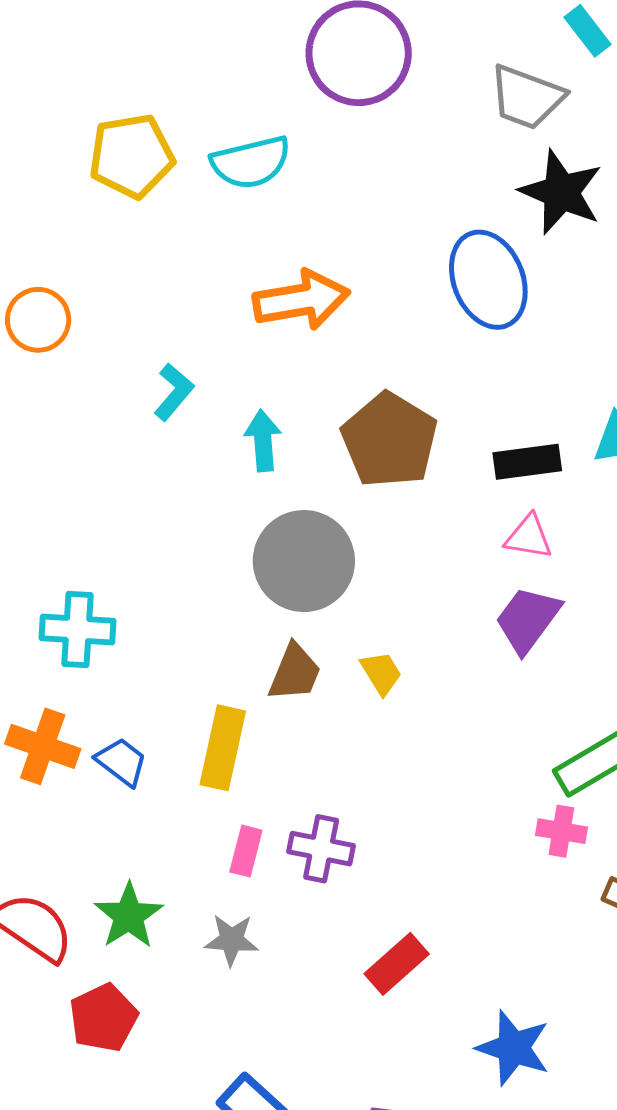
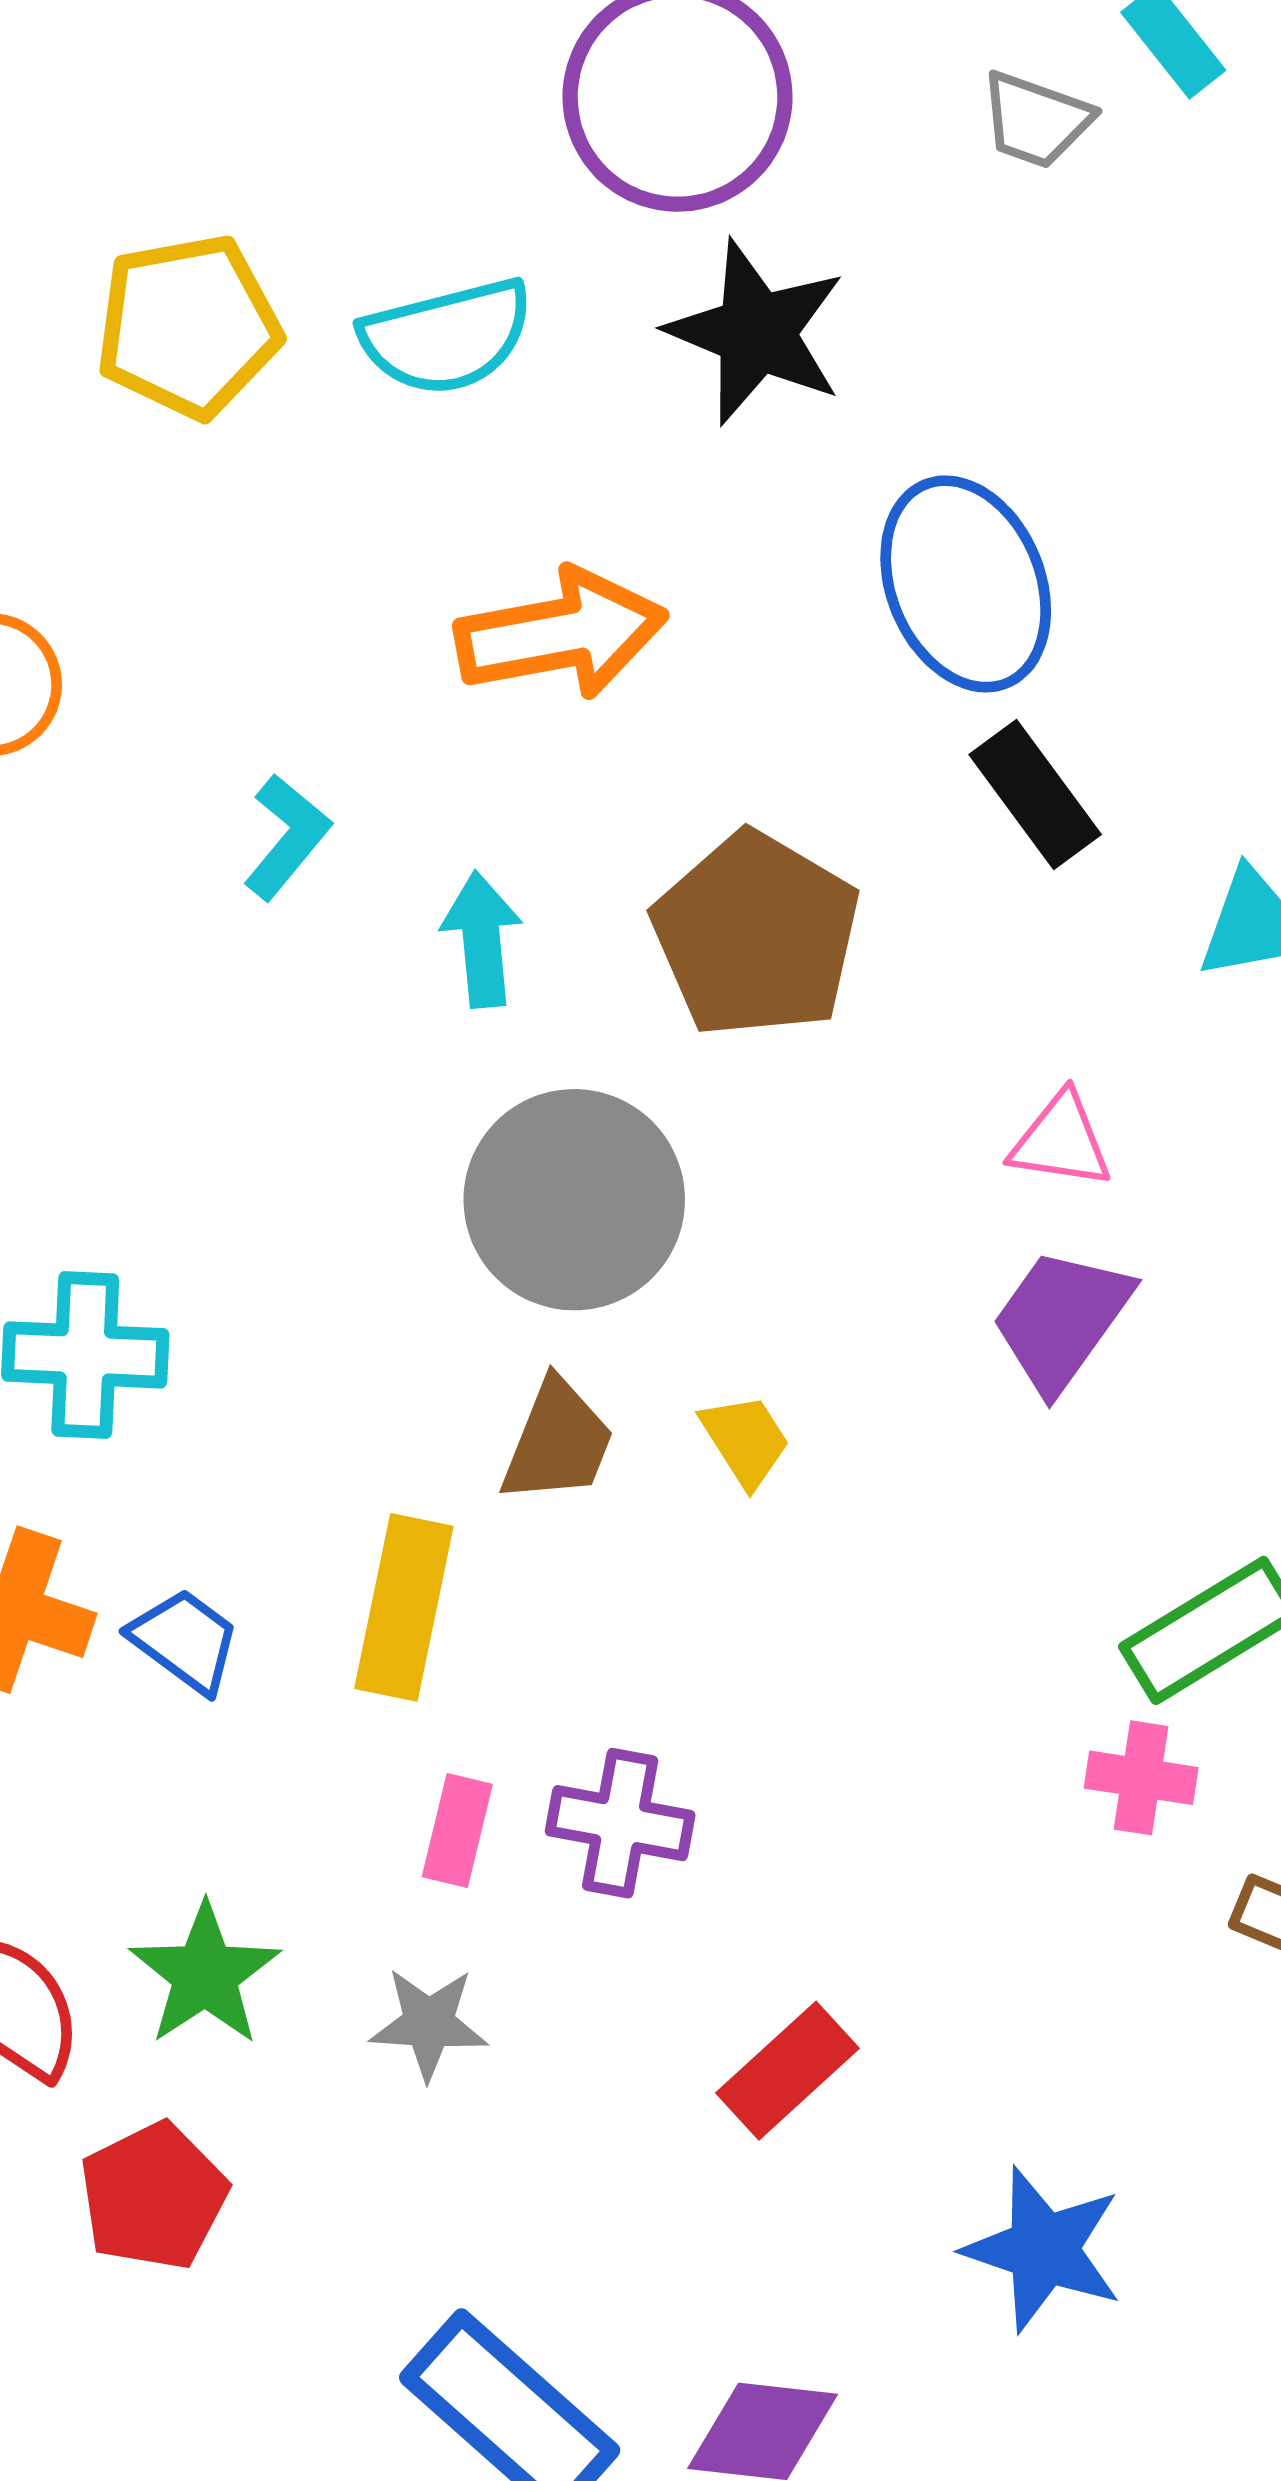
gray trapezoid: (527, 97) -> (1036, 120), moved, size x0.7
black star: (561, 192) -> (756, 332), moved
black rectangle: (527, 462) -> (1035, 794), moved, turned 62

